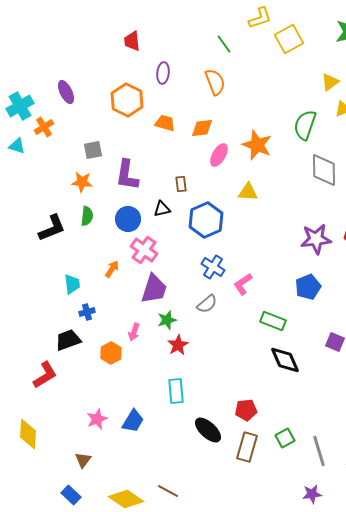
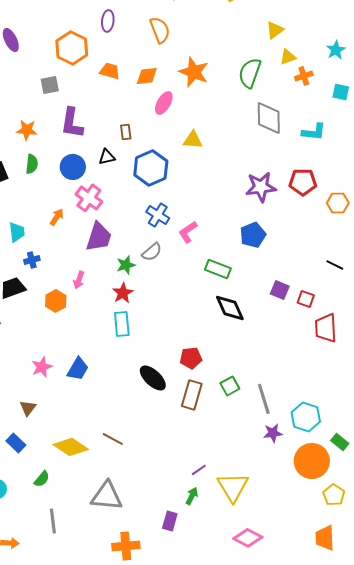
orange star: (257, 145) -> (194, 72), moved
gray square: (93, 150) -> (50, 85), moved
green star: (167, 320) -> (126, 265), moved
cyan rectangle: (176, 391) -> (122, 324), moved
purple star: (312, 494) -> (273, 433), moved

